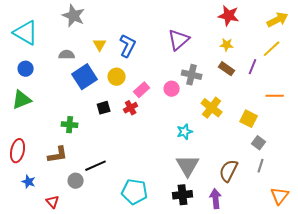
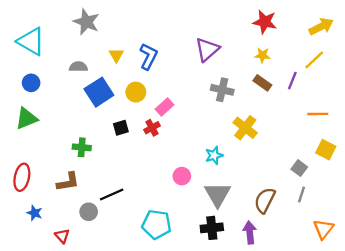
pink circle: (172, 89) -> (182, 176), moved
yellow square: (249, 119) -> (326, 150), moved

